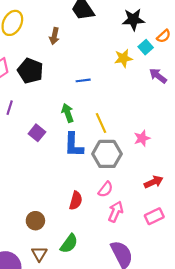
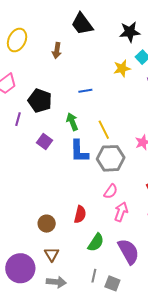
black pentagon: (30, 71) -> (40, 101), moved
red semicircle: (76, 201) -> (80, 214), moved
green semicircle: (69, 244) -> (96, 242), moved

